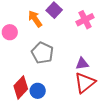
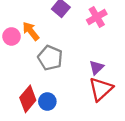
orange arrow: (35, 19) -> (31, 31), moved
purple triangle: (82, 64) -> (96, 67), turned -32

